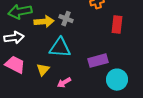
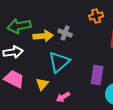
cyan triangle: (60, 48) -> (59, 62), turned -45
purple rectangle: (98, 61) -> (97, 75), turned -66

